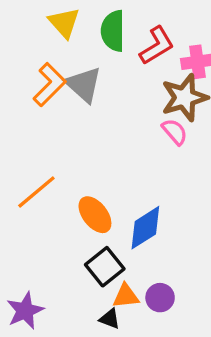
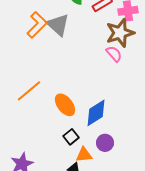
black square: (105, 267) -> (71, 137), size x0.7
purple circle: (160, 298) -> (105, 143), moved

